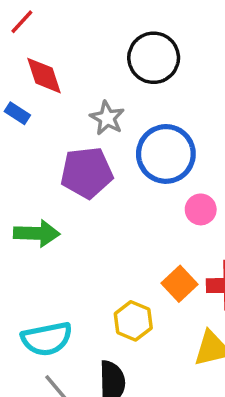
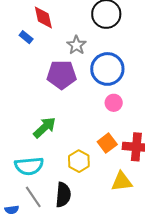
pink circle: (201, 209) -> (114, 103), moved
green arrow: (37, 233) -> (45, 127), moved, turned -50

